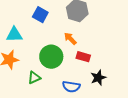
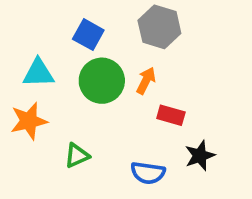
orange arrow: (70, 39) -> (146, 81), turned 72
green circle: (51, 57) -> (102, 81), moved

